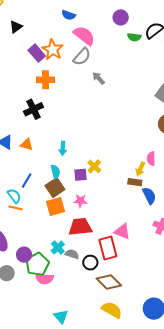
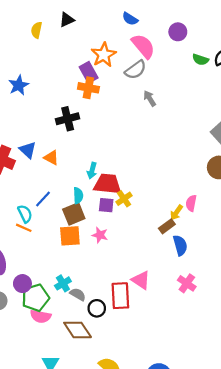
purple circle: (121, 17) -> (178, 32), moved
purple rectangle: (37, 53) -> (89, 72), moved
brown rectangle: (135, 182) -> (167, 226), turned -56
red trapezoid: (80, 227) -> (108, 184), moved
brown diamond: (109, 282) -> (78, 330), moved

